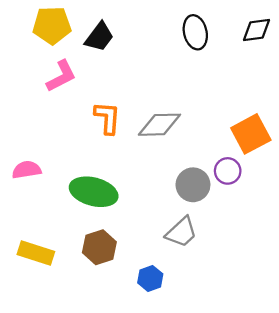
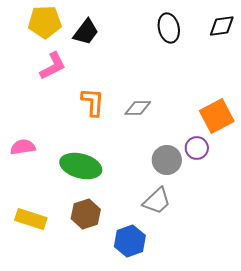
gray diamond: (159, 125) -> (138, 108), size x0.7
blue hexagon: (150, 278) -> (130, 241), size x1.4

